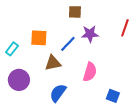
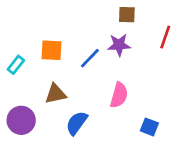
brown square: (75, 12) -> (127, 15), moved
brown triangle: (53, 63) -> (56, 94), moved
purple circle: (19, 80) -> (21, 120), moved

